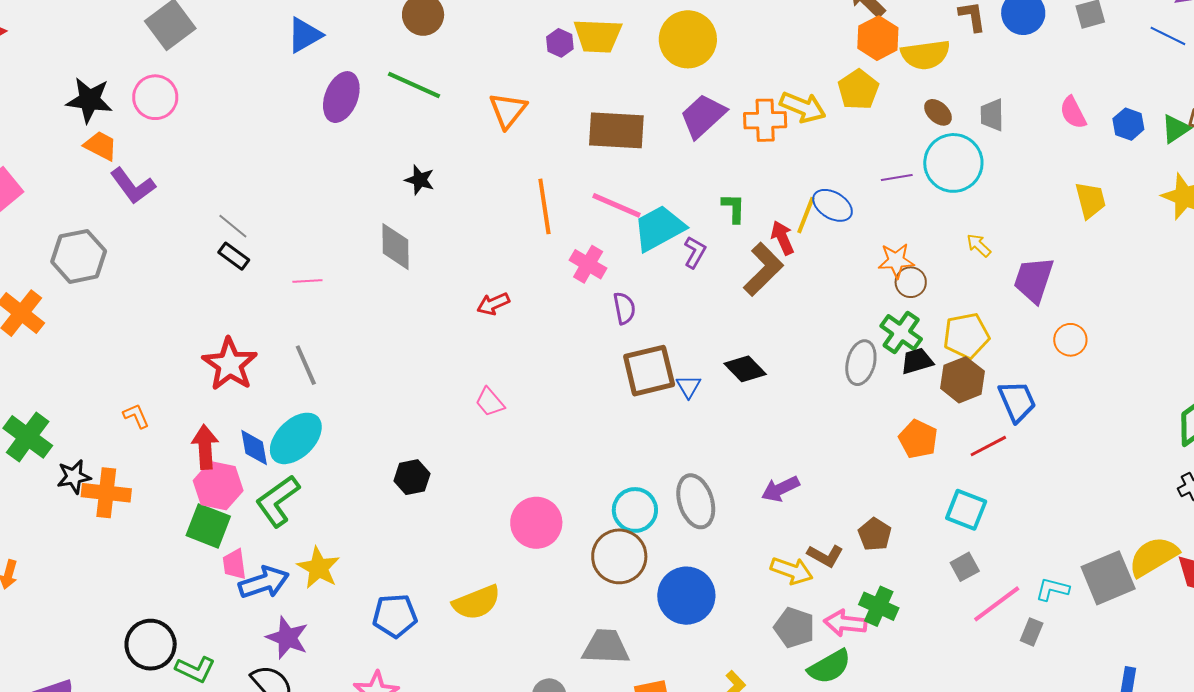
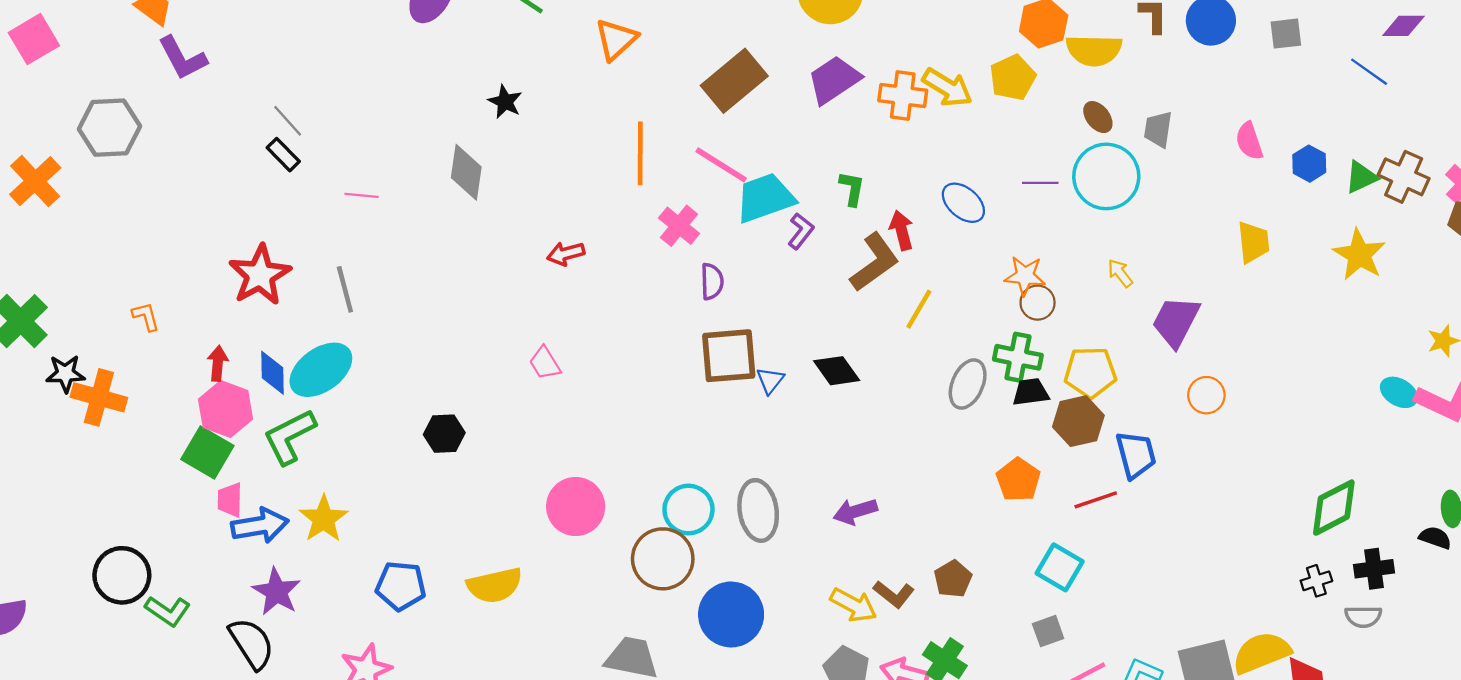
brown rectangle: (616, 130) -> (734, 81), turned -52
yellow line: (806, 215) -> (919, 309), moved
green cross: (901, 332) -> (1018, 357), turned -33
red arrow: (205, 447) -> (218, 363), size x0.7

